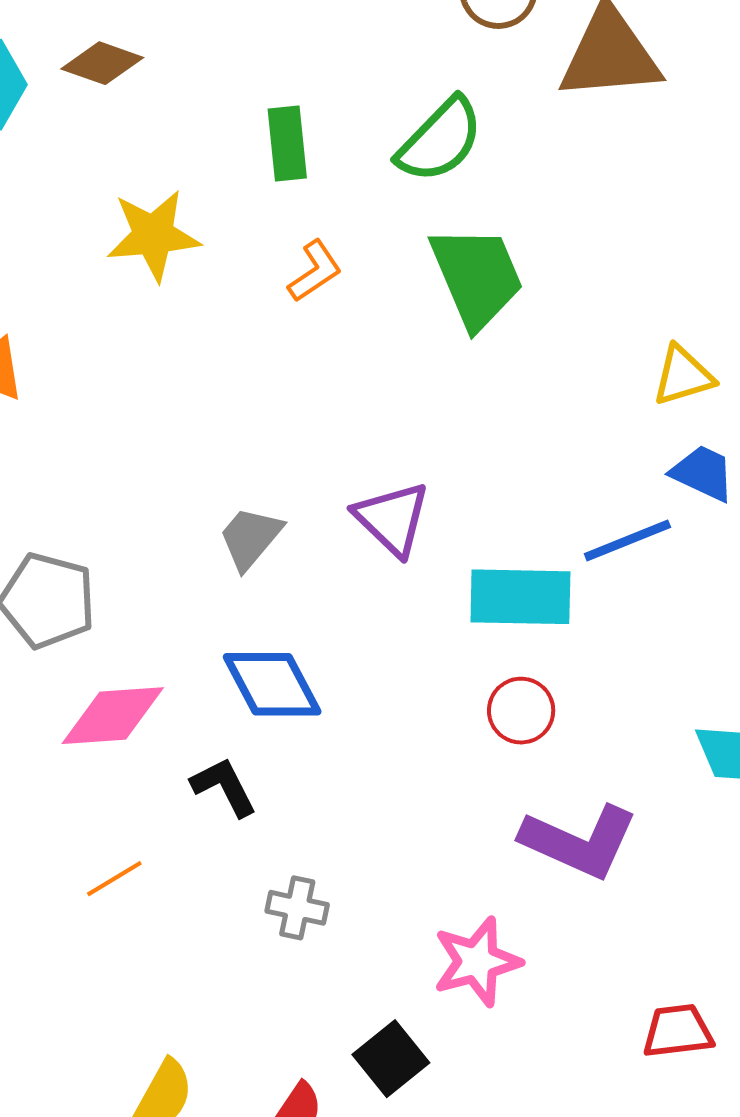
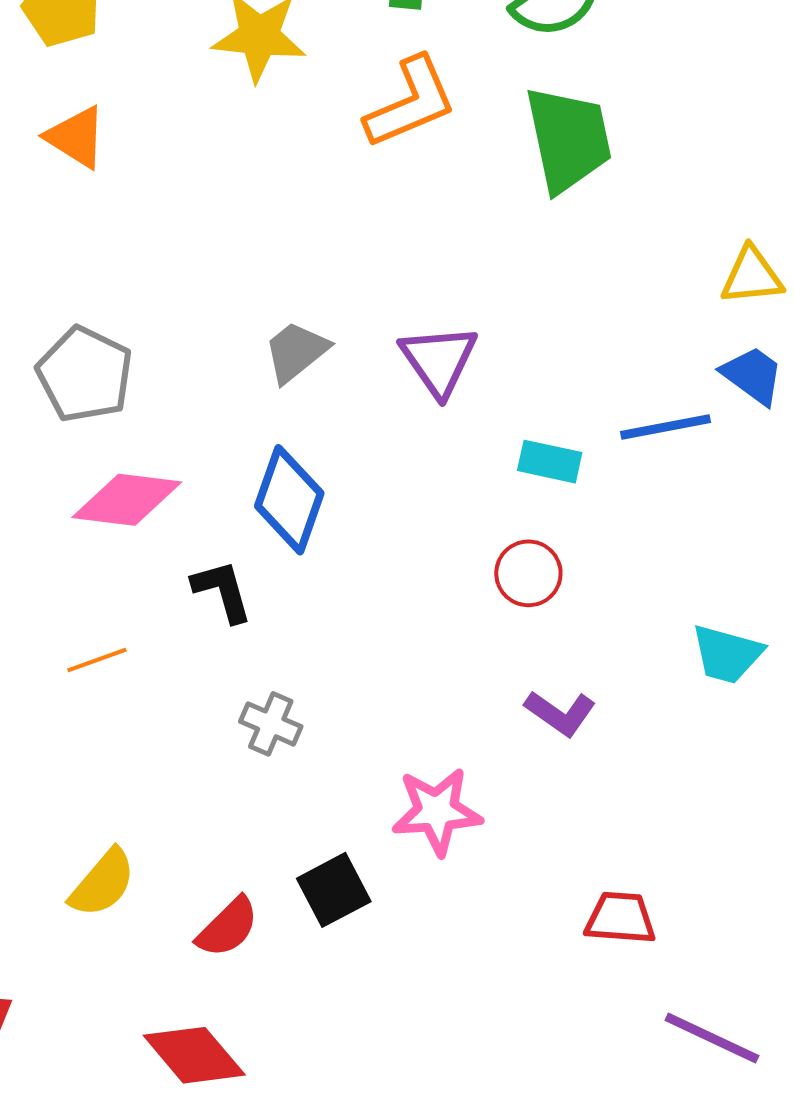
orange L-shape: (315, 271) -> (411, 102), size x1.6
cyan rectangle: (520, 597) -> (550, 462), size x0.6
blue diamond: (272, 684) -> (289, 500), turned 36
purple L-shape: (579, 842) -> (560, 713), size x0.6

